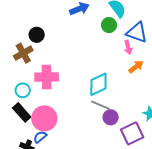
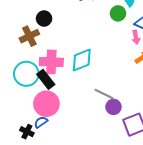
cyan diamond: (98, 84) -> (82, 60), moved
cyan circle: (23, 90) -> (26, 74), size x1.6
black rectangle: (22, 112) -> (46, 79), moved

